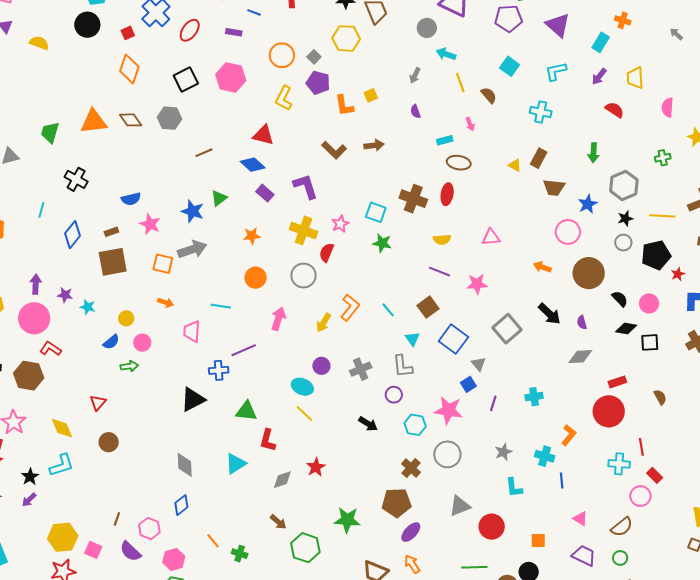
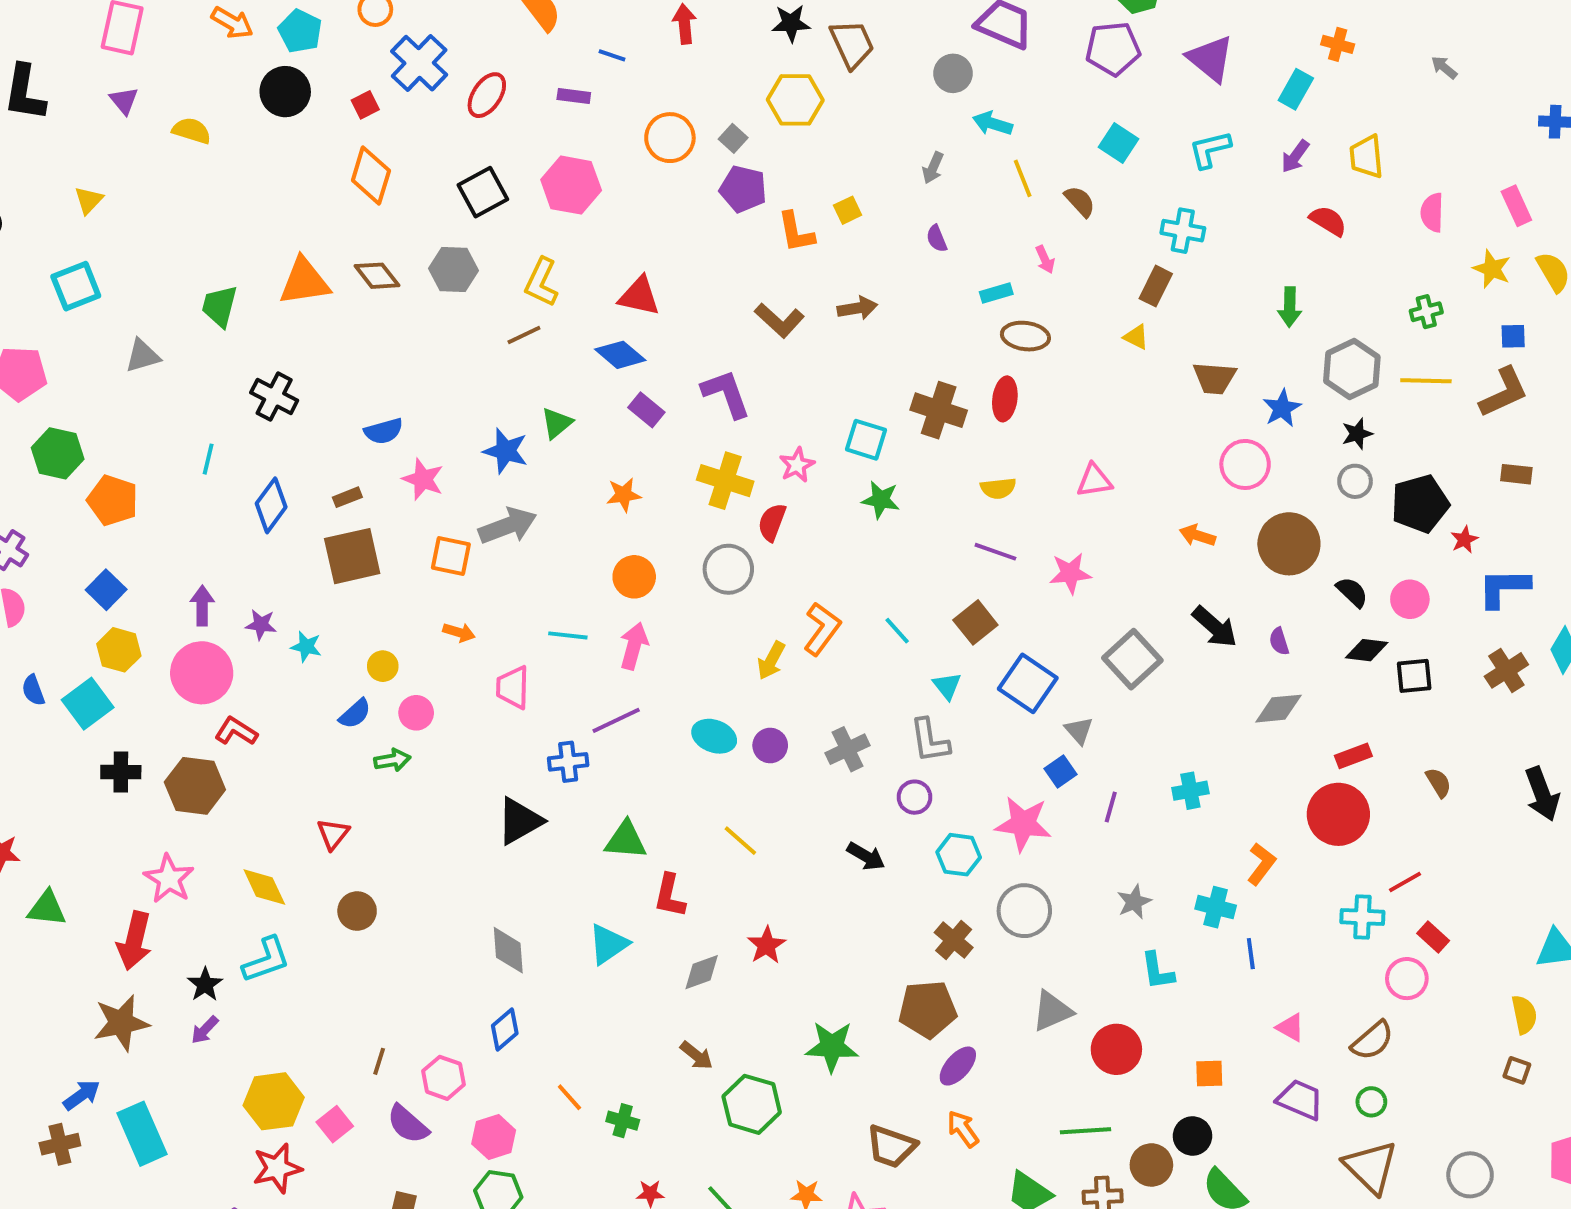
yellow L-shape: (284, 98) -> (541, 282), moved
brown rectangle: (539, 158) -> (1156, 286), moved
yellow line: (662, 216) -> (1426, 381), moved
pink arrow: (278, 319) -> (634, 646), moved
cyan ellipse: (302, 387) -> (714, 736), moved
red line: (641, 447) -> (1405, 882), turned 72
pink square: (93, 550) -> (335, 1124), turned 30

